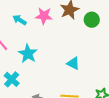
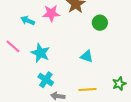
green circle: (92, 20) -> (100, 23), moved
cyan cross: (12, 79) -> (46, 80), moved

